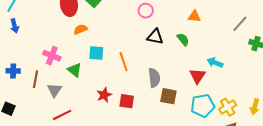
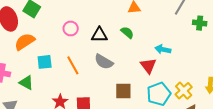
pink circle: (146, 11) -> (71, 28), moved
orange semicircle: (81, 29) -> (25, 42), size x1.5
gray semicircle: (154, 78) -> (104, 62), moved, turned 138

